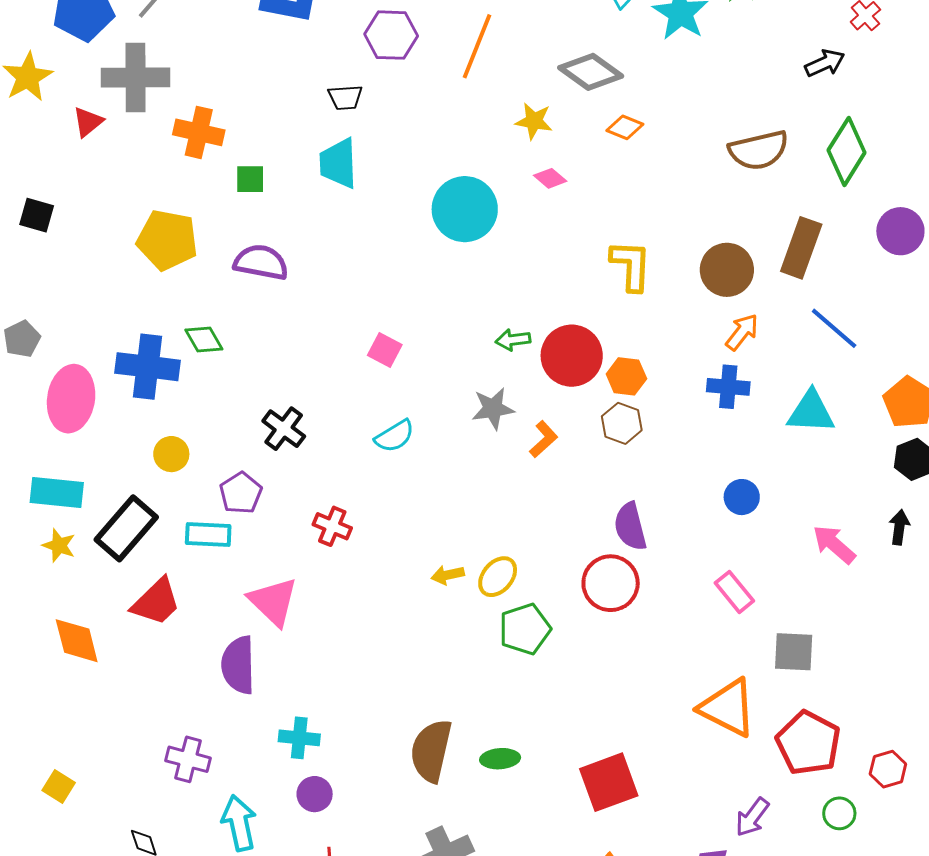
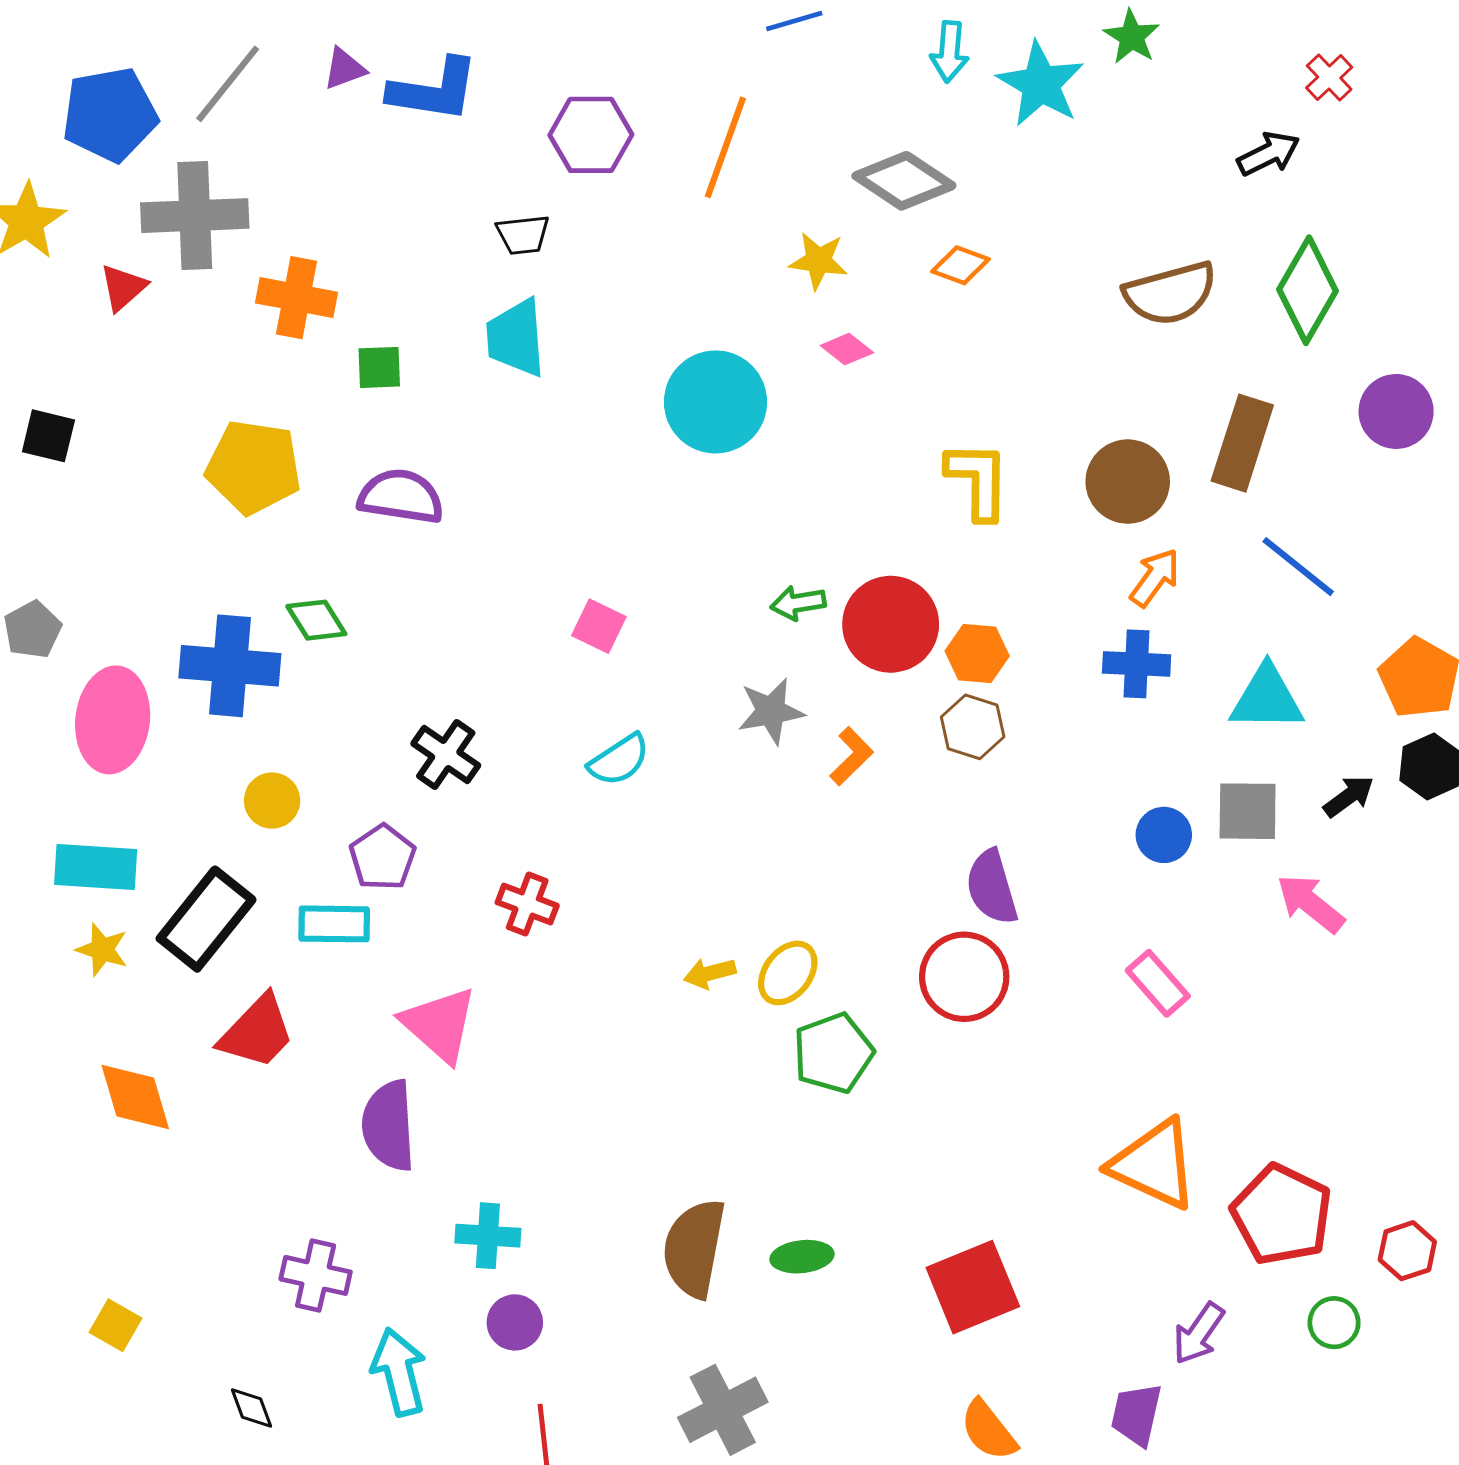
black arrow: (899, 527) -> (1349, 796), moved, turned 48
gray square: (794, 652) -> (1248, 811), moved

